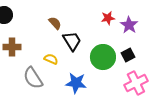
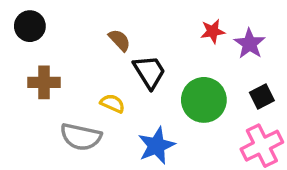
black square: (128, 55) -> (262, 96), moved
gray semicircle: (33, 78) -> (81, 137), turned -45
blue star: (76, 83) -> (156, 146), turned -30

